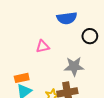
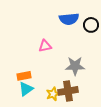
black circle: (90, 36) -> (91, 25), moved

